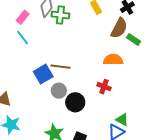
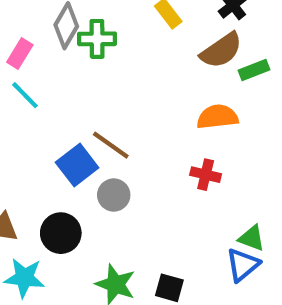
brown semicircle: (119, 28) -> (221, 50), turned 35
green rectangle: (134, 39) -> (254, 70), turned -48
brown line: (61, 67) -> (111, 145), turned 36
black circle: (75, 102) -> (61, 233), moved

